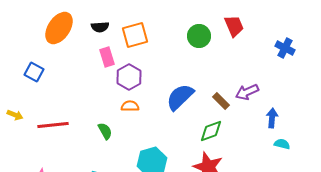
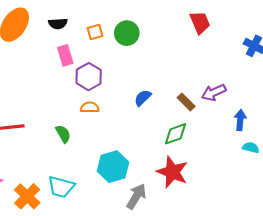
orange square: (135, 35) -> (95, 32), size x0.6
green circle: (199, 36) -> (127, 33), moved
blue semicircle: (180, 97) -> (143, 98), size x0.6

